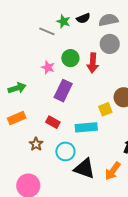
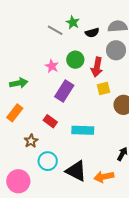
black semicircle: (83, 18) -> (92, 33), moved
yellow square: (105, 109) -> (104, 89), moved
orange rectangle: (17, 118) -> (15, 113), turned -36
cyan circle: (65, 151) -> (48, 161), moved
orange arrow: (113, 171) -> (104, 177), turned 36

